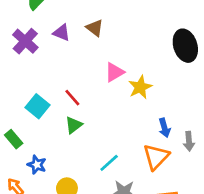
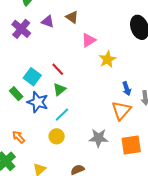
pink triangle: (115, 72) -> (89, 40), moved
green rectangle: (14, 139) -> (16, 94), moved
cyan line: (109, 163) -> (62, 115), moved
blue star: (37, 165) -> (38, 102), moved, size x1.5

